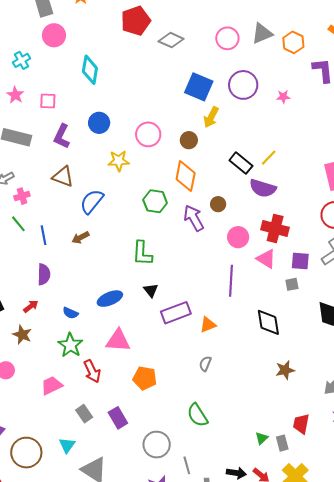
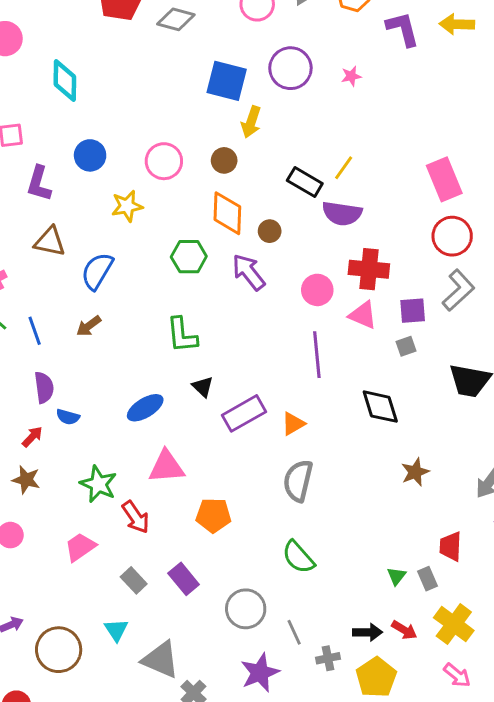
brown circle: (218, 204) -> (270, 231), moved
blue semicircle: (70, 313) -> (68, 417), moved
gray semicircle: (205, 364) -> (298, 481), size x1.8

